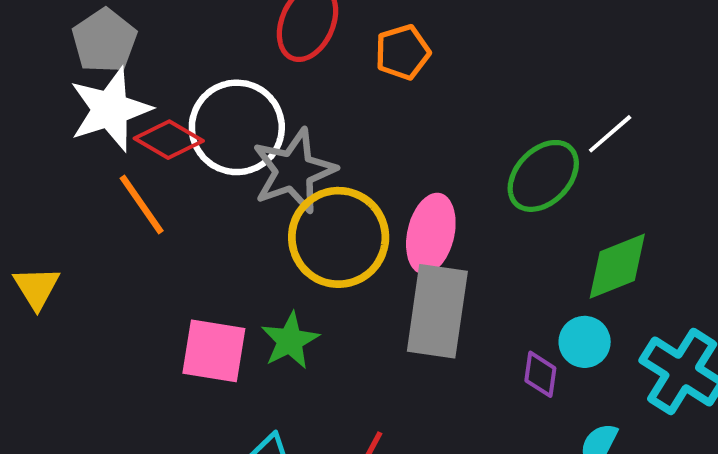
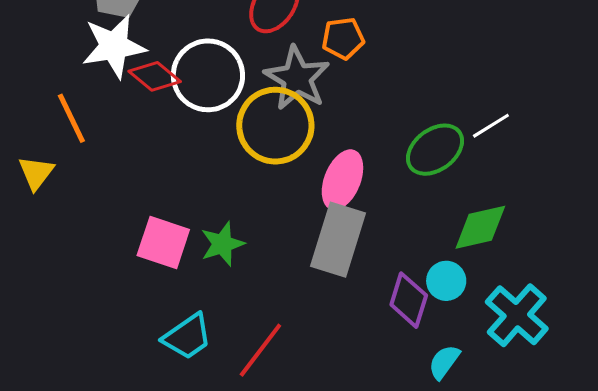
gray star: (294, 171) -> (297, 78), moved, turned -30
orange line: (142, 204) -> (71, 118), moved
yellow circle: (339, 237) -> (275, 126), moved
purple diamond: (540, 374) -> (409, 300), size x1.5

